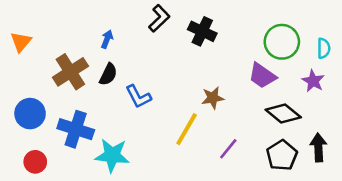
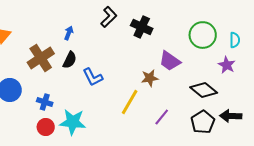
purple trapezoid: (262, 76) -> (170, 61), moved
blue cross: (76, 129) -> (45, 102), size x0.6
black arrow: (318, 147) -> (231, 116), turned -85
red circle: (35, 162) -> (46, 127), moved

